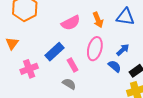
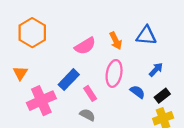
blue arrow: (123, 50) -> (156, 70), moved
pink cross: (29, 69) -> (41, 101), size x1.4

